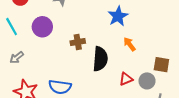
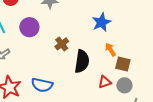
brown cross: (78, 42) -> (62, 44), turned -32
brown square: (161, 65) -> (123, 64), moved

